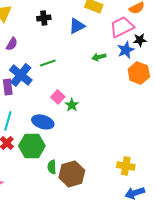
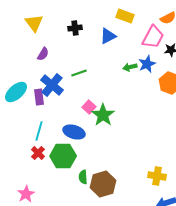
pink trapezoid: (122, 27) -> (153, 37), turned 145
blue star: (126, 50) -> (147, 64), moved
green star: (72, 105) -> (103, 115), size x1.6

